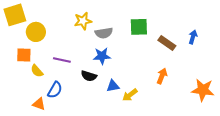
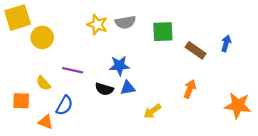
yellow star: (83, 21) -> (97, 25), turned 30
gray semicircle: (104, 33) -> (125, 22), moved
orange square: (24, 55) -> (21, 101), moved
blue triangle: (113, 86) -> (128, 88), moved

